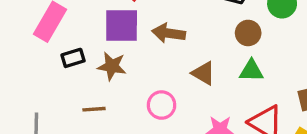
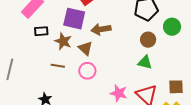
brown arrow: (169, 33) -> (101, 29), turned -30
brown triangle: (204, 73) -> (85, 48), moved
brown line: (94, 109) -> (58, 66), moved

